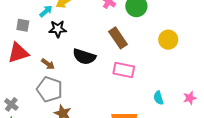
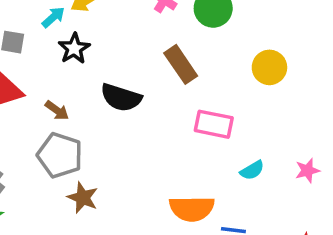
black star: (58, 29) -> (74, 48), turned -30
pink rectangle: (124, 70) -> (214, 124), moved
cyan semicircle: (158, 98) -> (252, 170), turned -104

